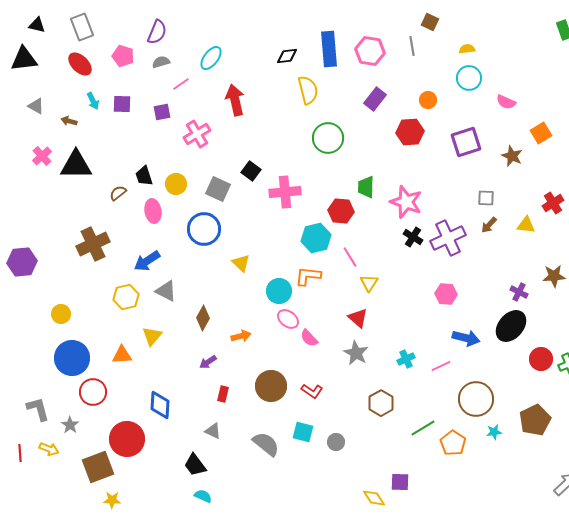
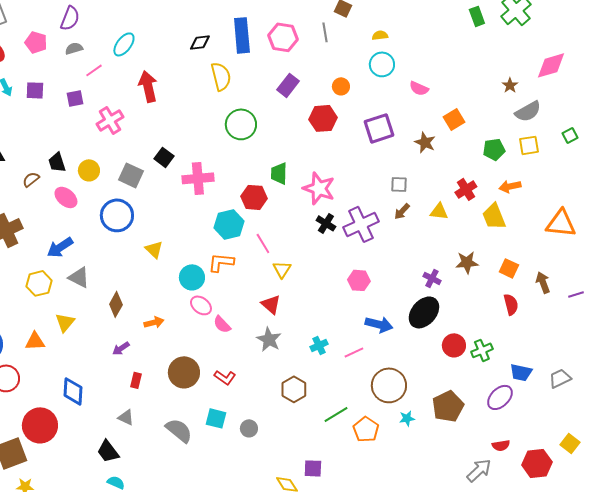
pink ellipse: (153, 211) -> (66, 197), turned -40

